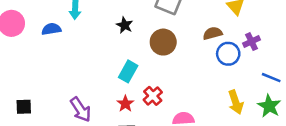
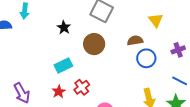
purple cross: (252, 42) -> (178, 50), moved
cyan rectangle: (128, 71) -> (63, 65), turned 30

